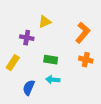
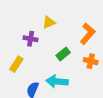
green rectangle: (51, 60) -> (63, 54), moved, turned -48
cyan arrow: (53, 80) -> (57, 81), size x1.5

